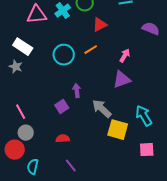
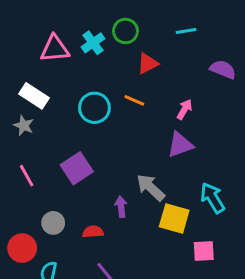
orange line: (91, 50) -> (134, 100), turned 56
purple arrow: (77, 91) -> (121, 207), moved
purple square: (62, 107) -> (77, 168), moved, size x1.5
pink line: (21, 112) -> (27, 176), moved
gray circle: (26, 133) -> (53, 223), moved
pink square: (147, 150) -> (204, 251), moved

